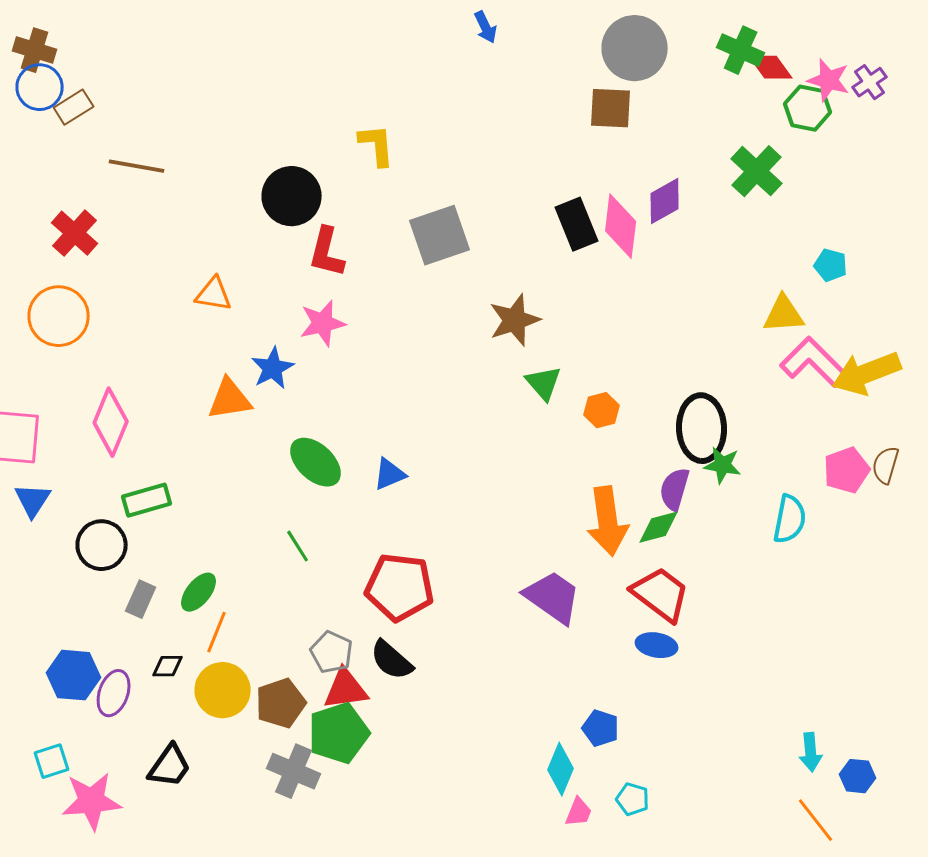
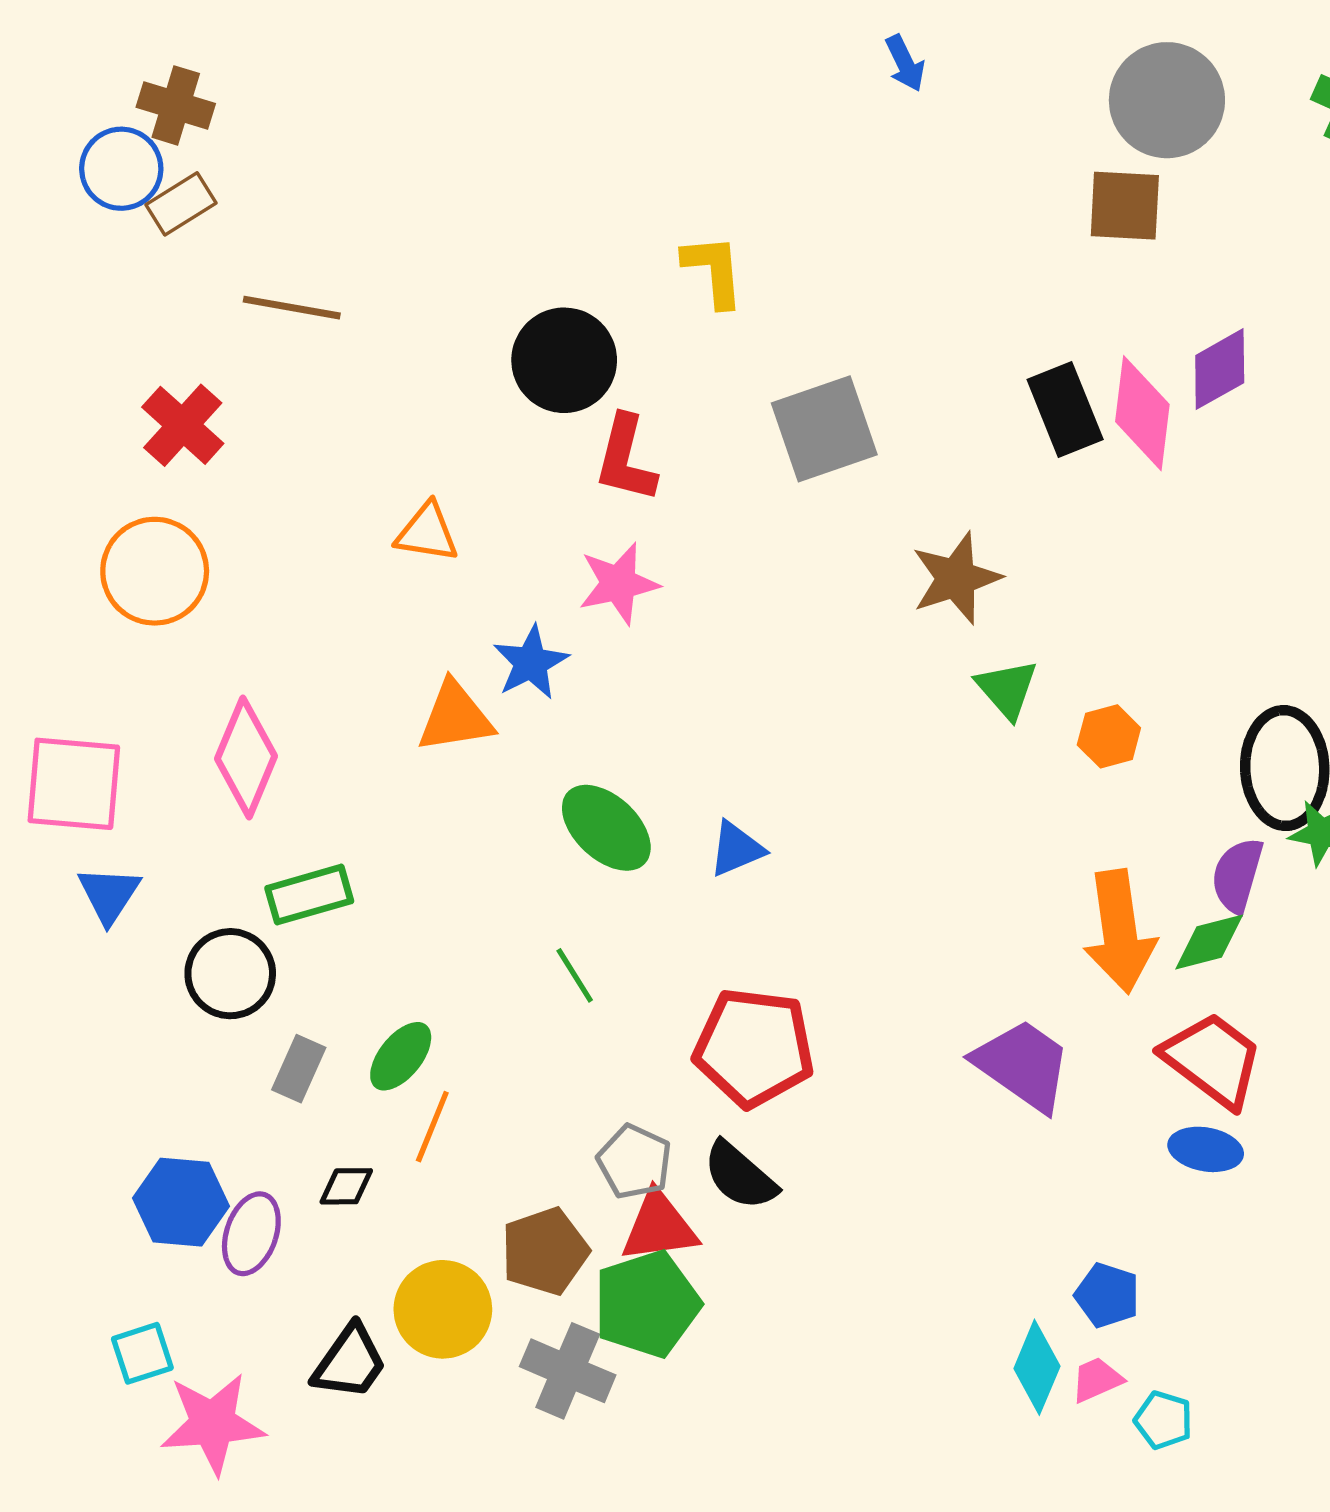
brown cross: (35, 50) -> (176, 105), moved
yellow circle: (223, 690) -> (443, 1309), moved
pink trapezoid: (579, 812) -> (1097, 1380), moved, turned -136

